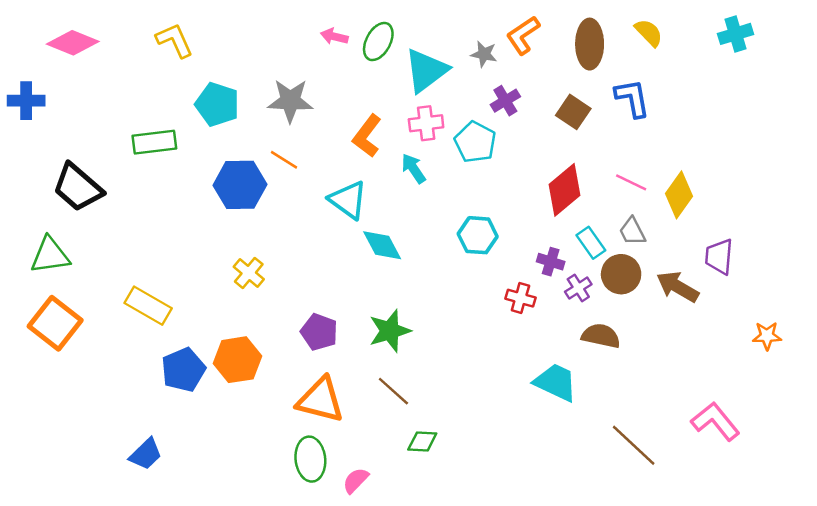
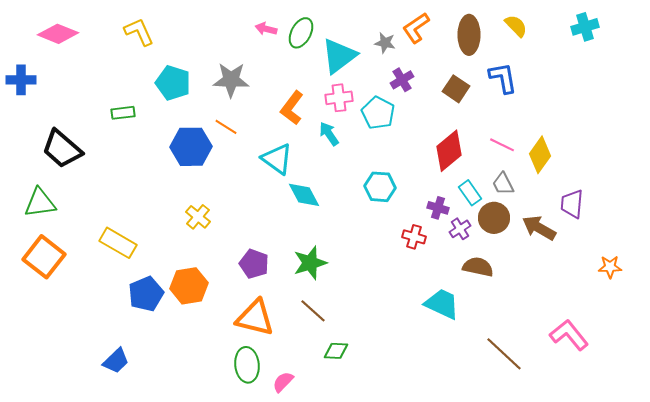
green rectangle: (154, 142) -> (123, 113), size x0.7

